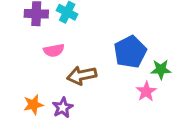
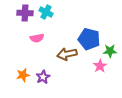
blue pentagon: (130, 52) -> (89, 39), turned -30
brown arrow: (82, 75) -> (67, 54), moved

